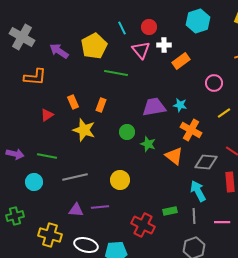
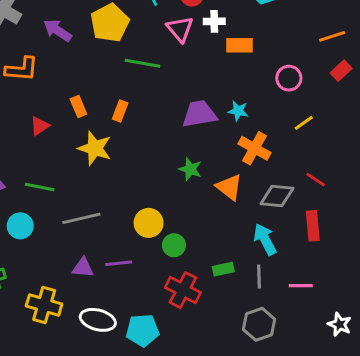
orange rectangle: (181, 61) -> (240, 45), turned 36
green circle: (127, 132) -> (174, 245), moved

